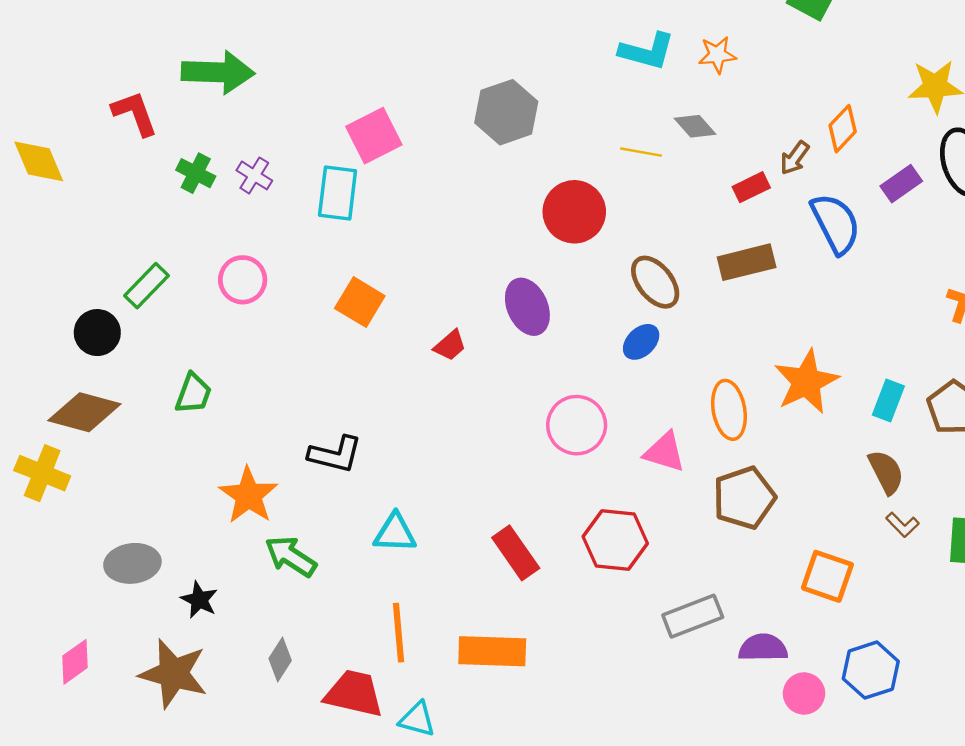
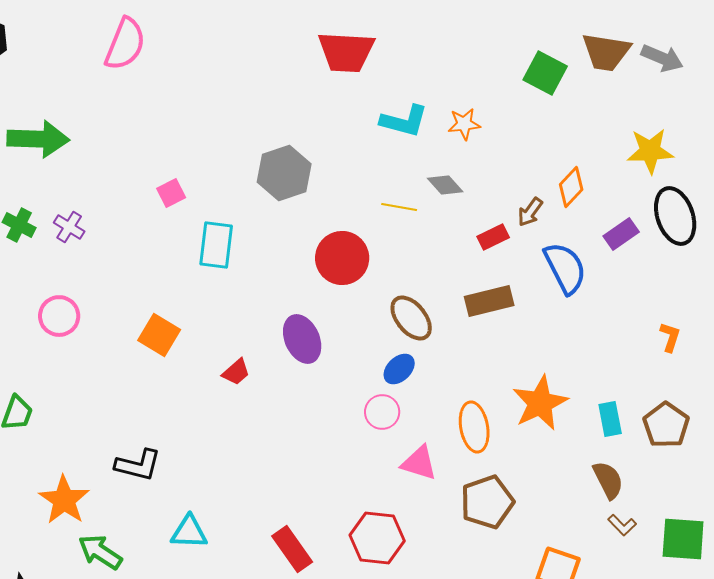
pink square: (374, 136) -> (171, 193), size x0.6
cyan rectangle: (338, 193) -> (216, 245), moved
cyan rectangle: (888, 400) -> (610, 419), turned -32
pink circle: (577, 425) -> (382, 412), moved, size x0.7

